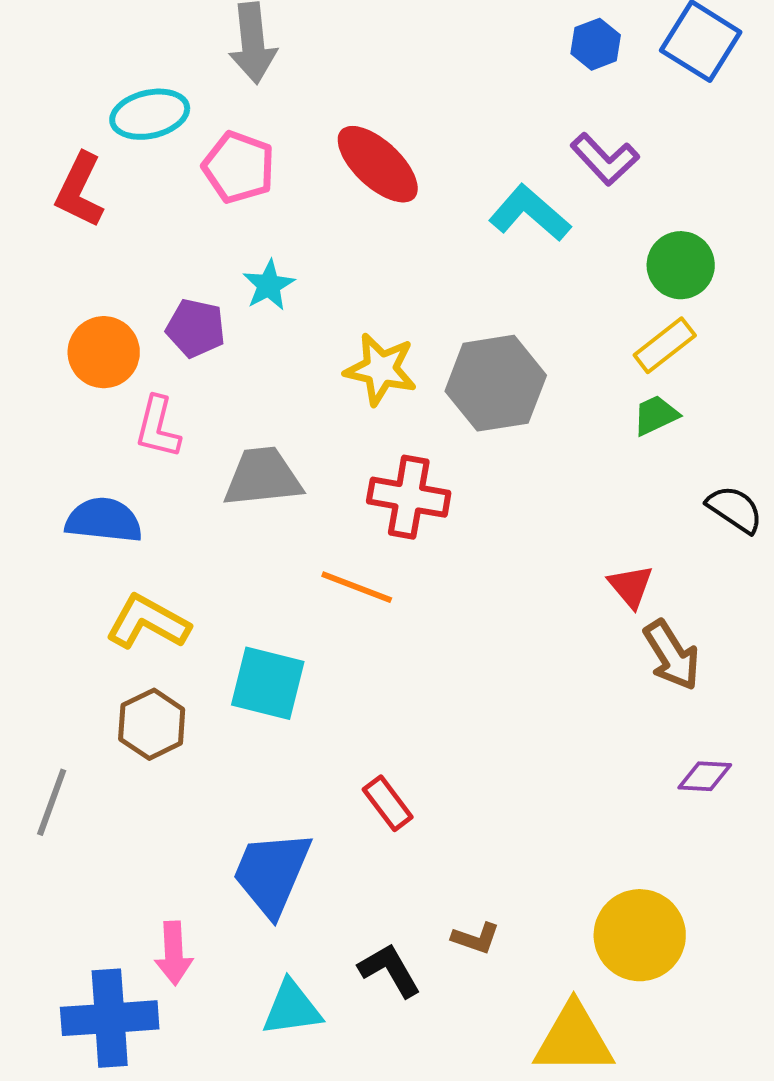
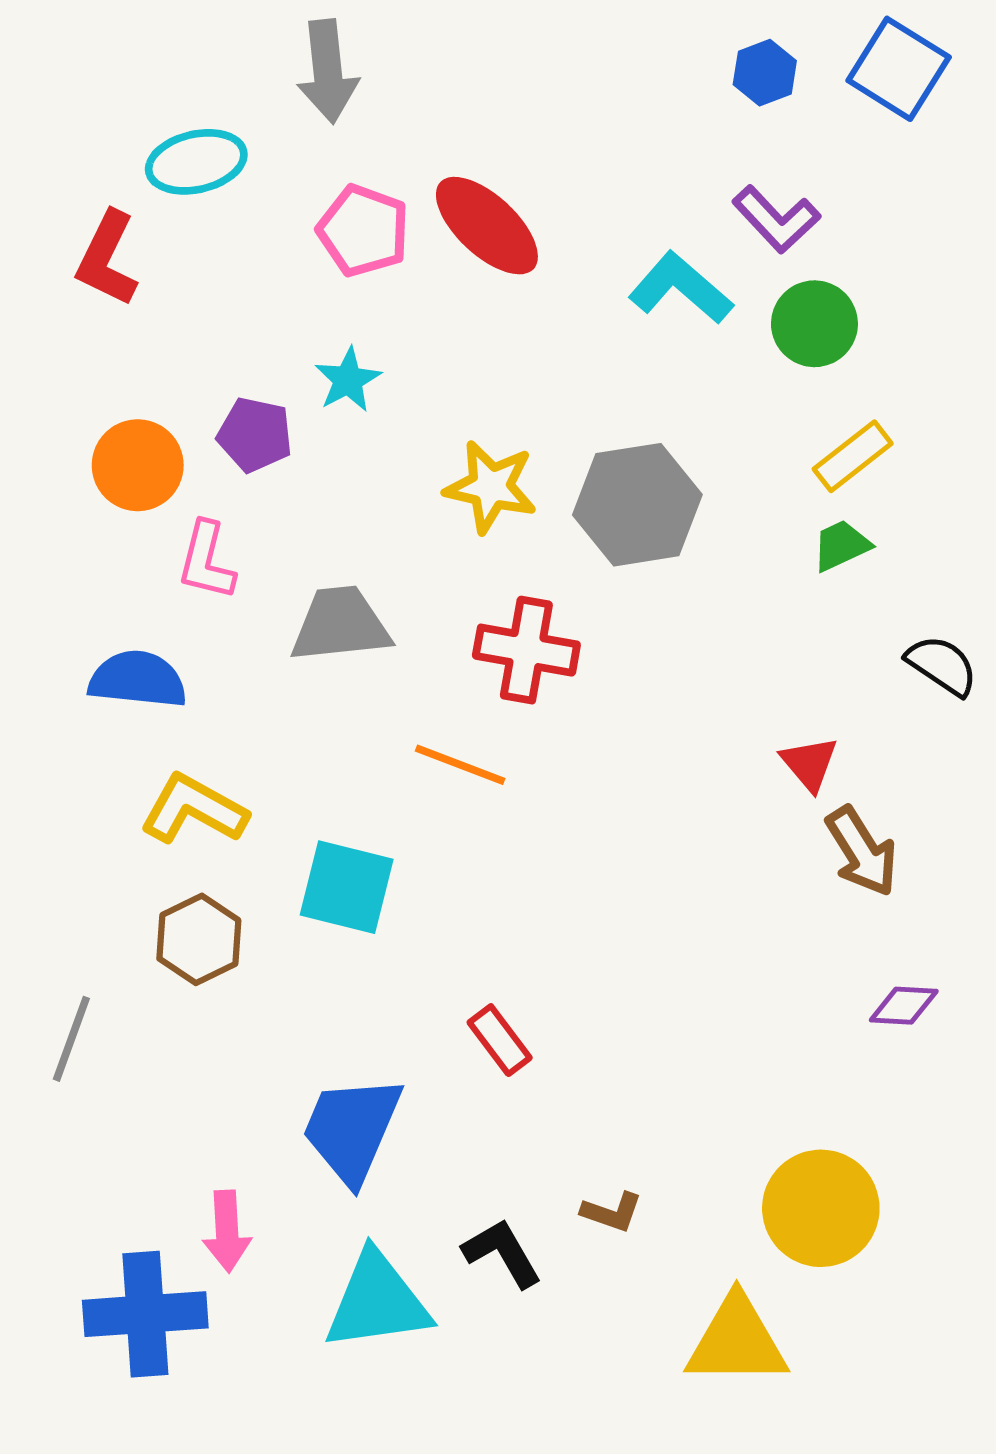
pink pentagon: (239, 167) -> (363, 231), moved
green circle: (681, 265) -> (814, 324), moved
cyan triangle: (292, 1008) -> (377, 1301), size x1.4

